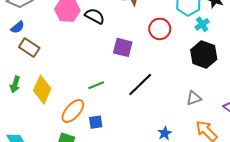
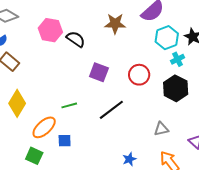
red circle: (160, 29) -> (139, 75), moved

